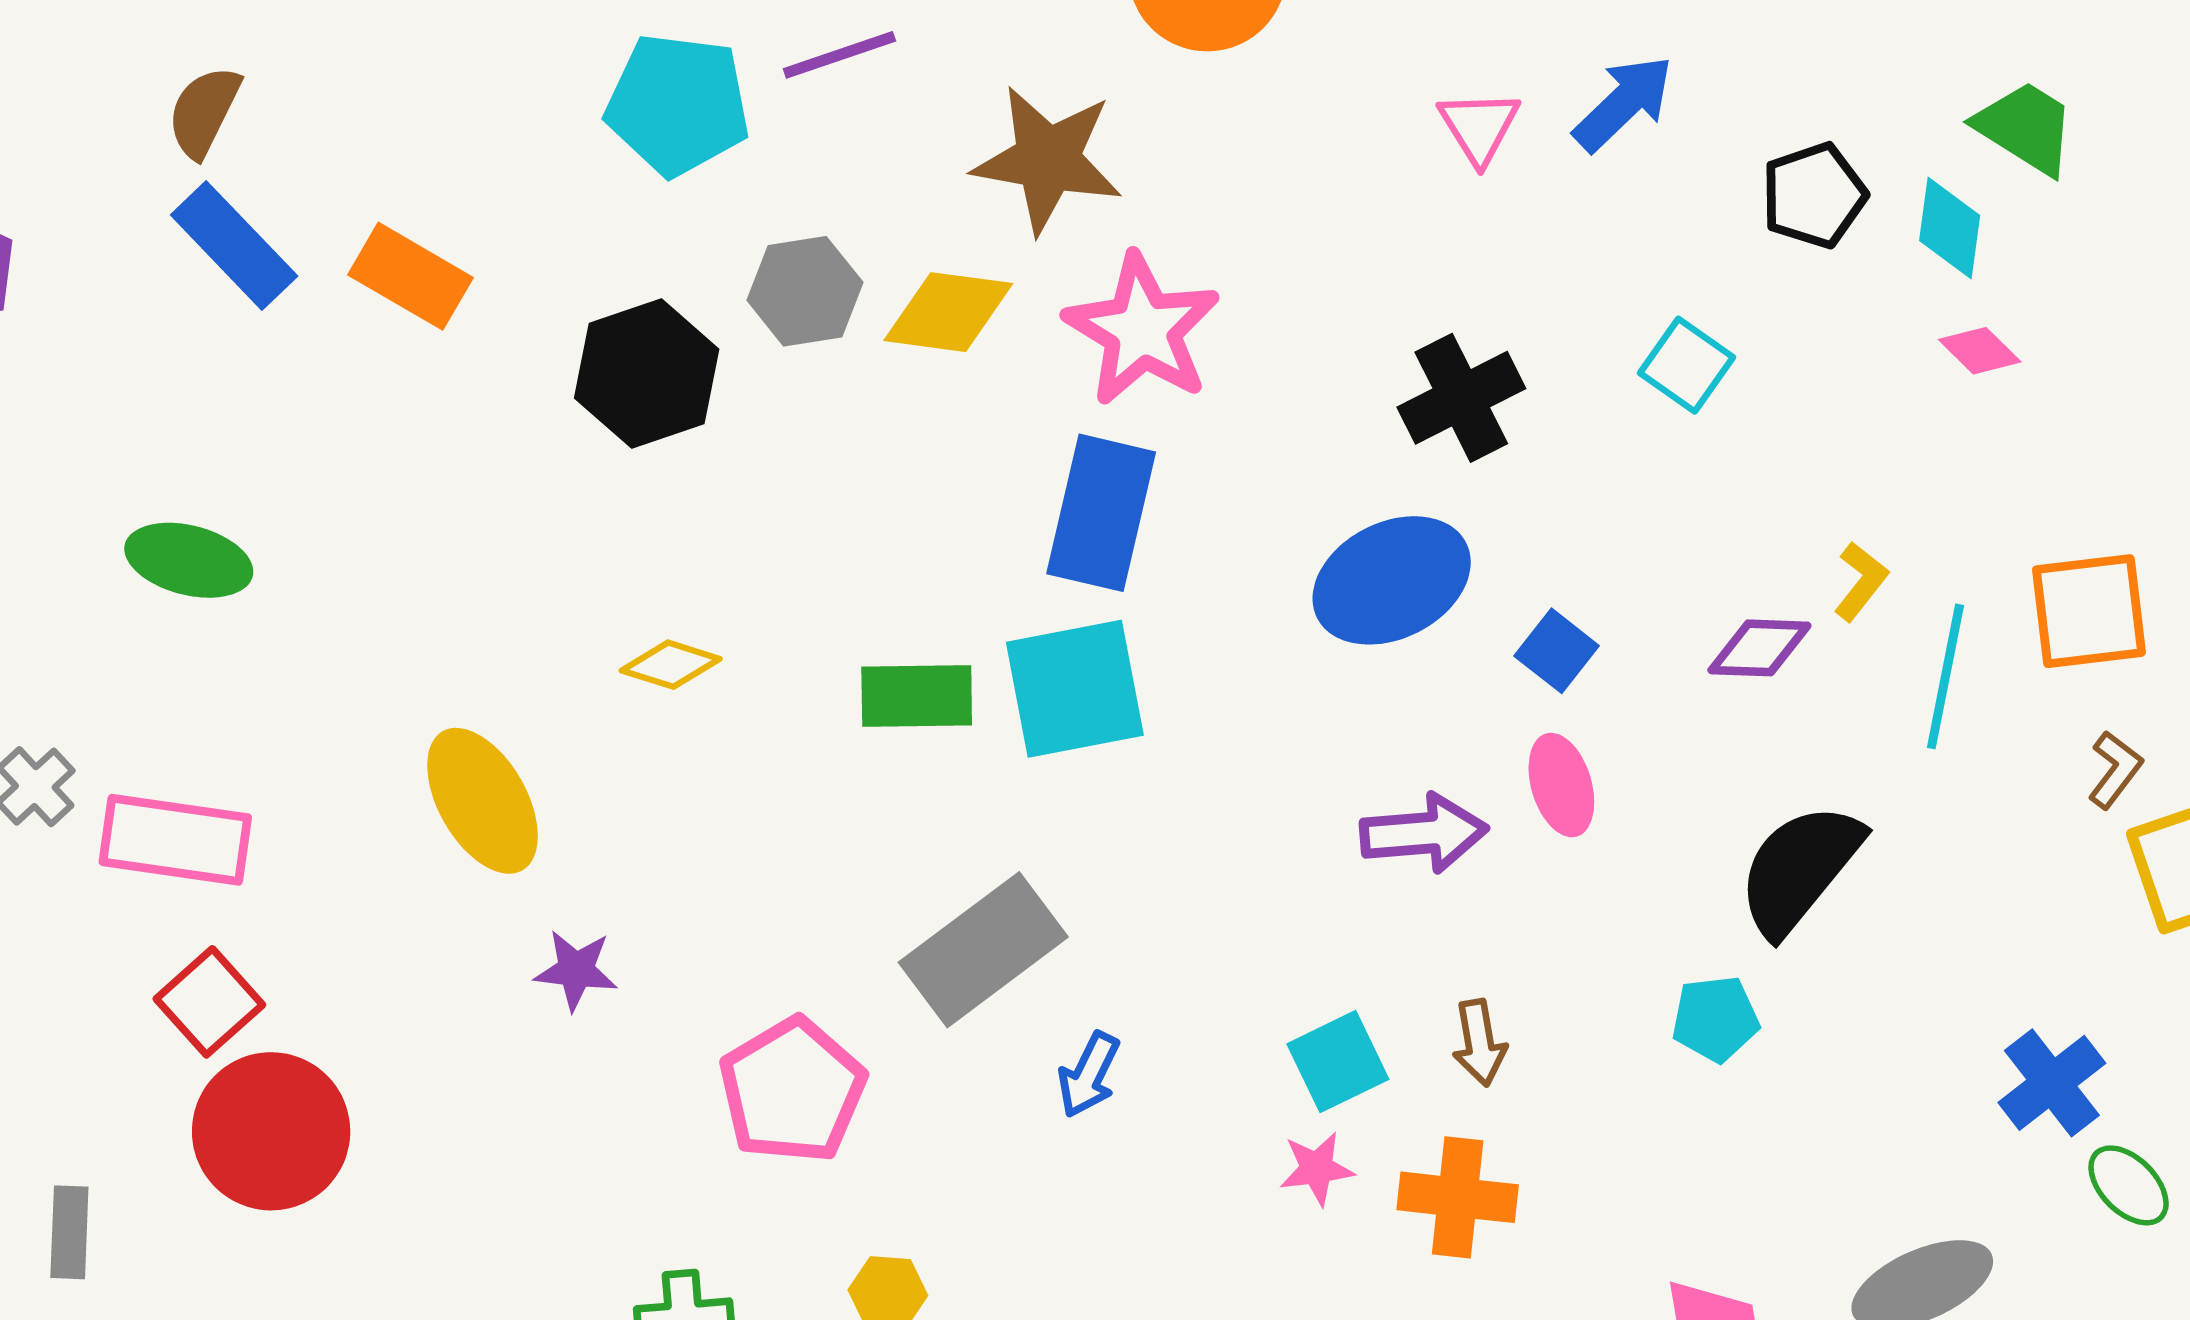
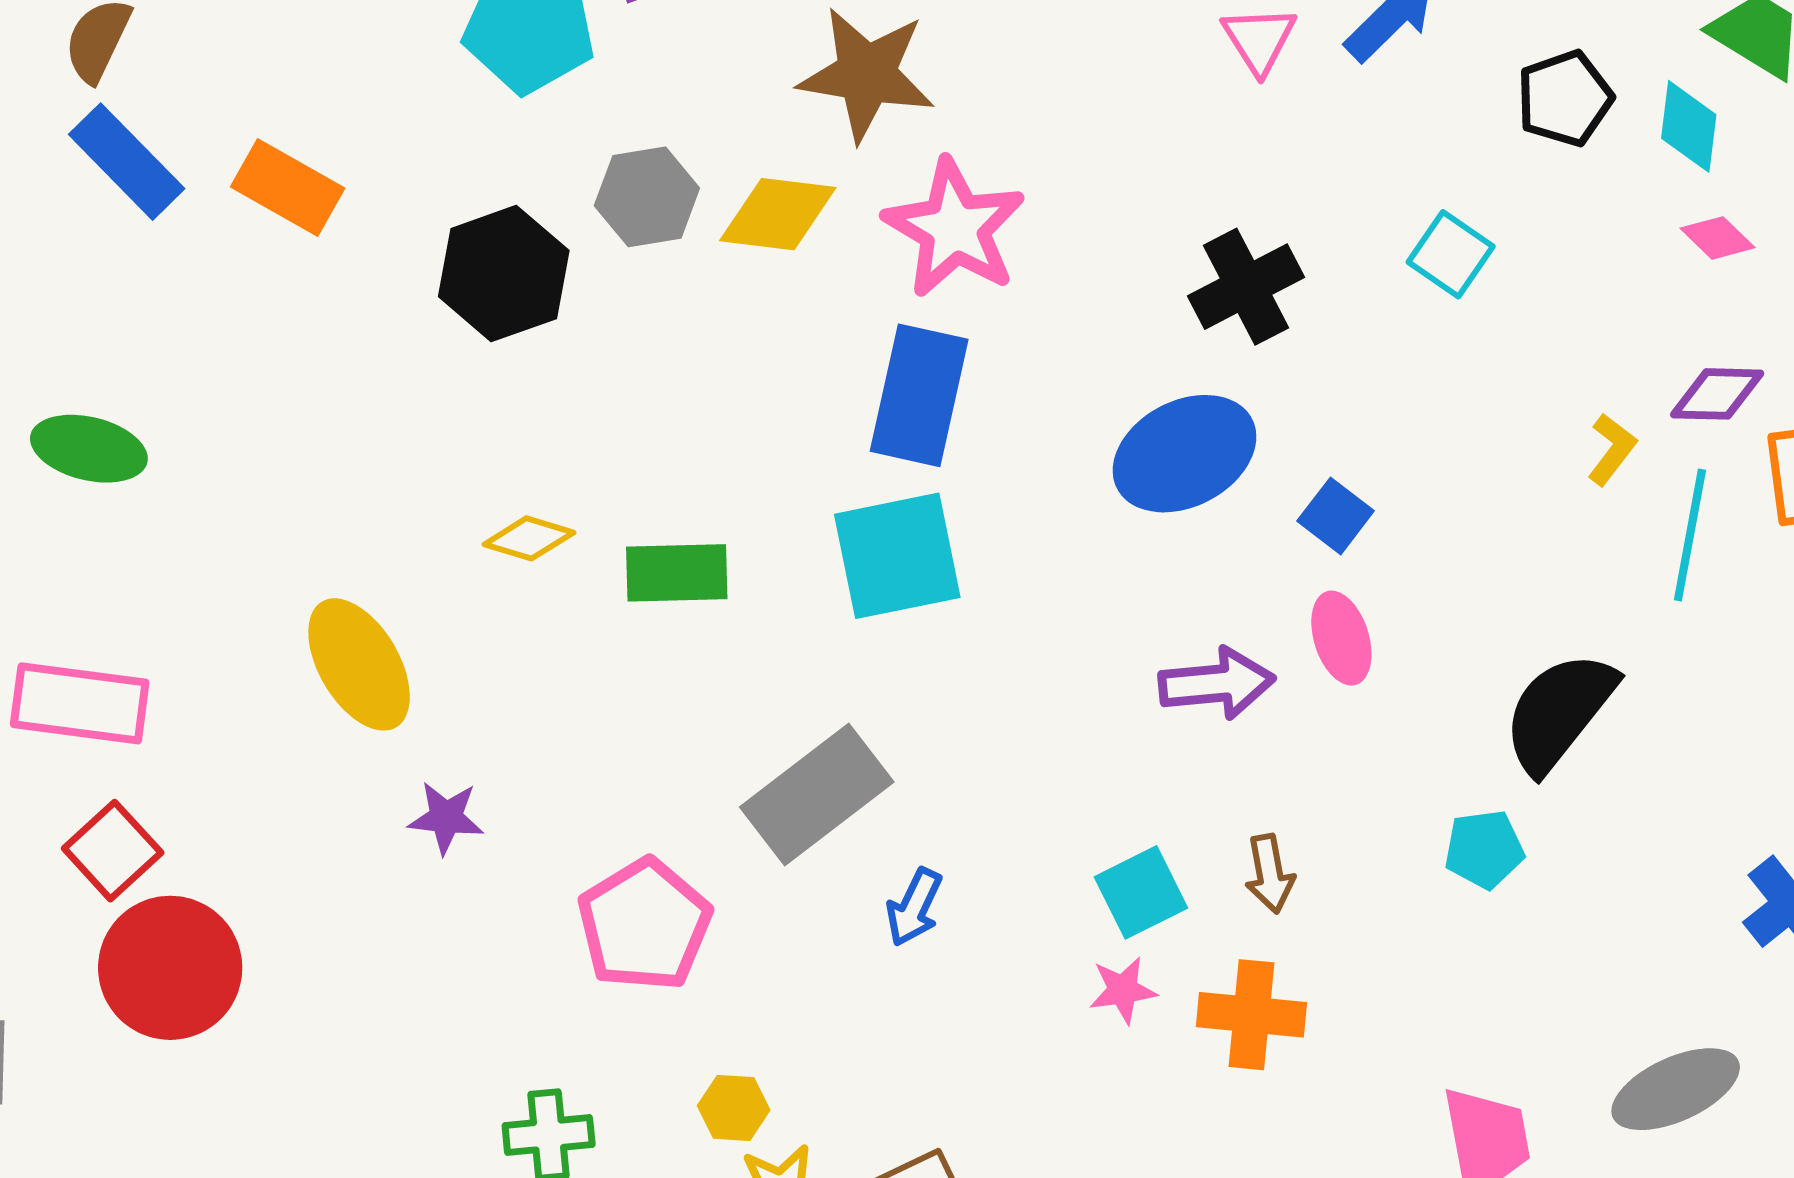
purple diamond: (1759, 648) -> (1717, 394), moved
green rectangle: (917, 696) -> (677, 573), moved

